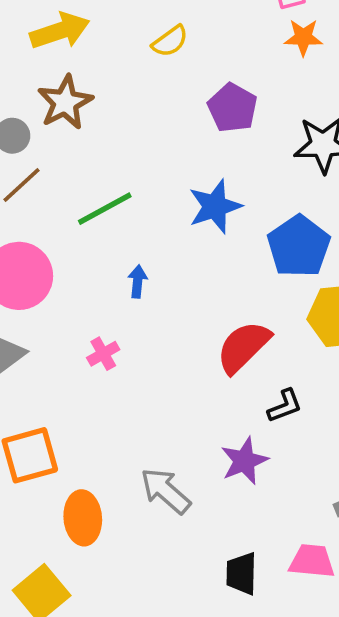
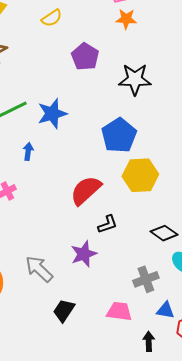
blue star: (215, 206) -> (52, 114), moved
black trapezoid: (241, 574) -> (64, 310), moved, turned 30

